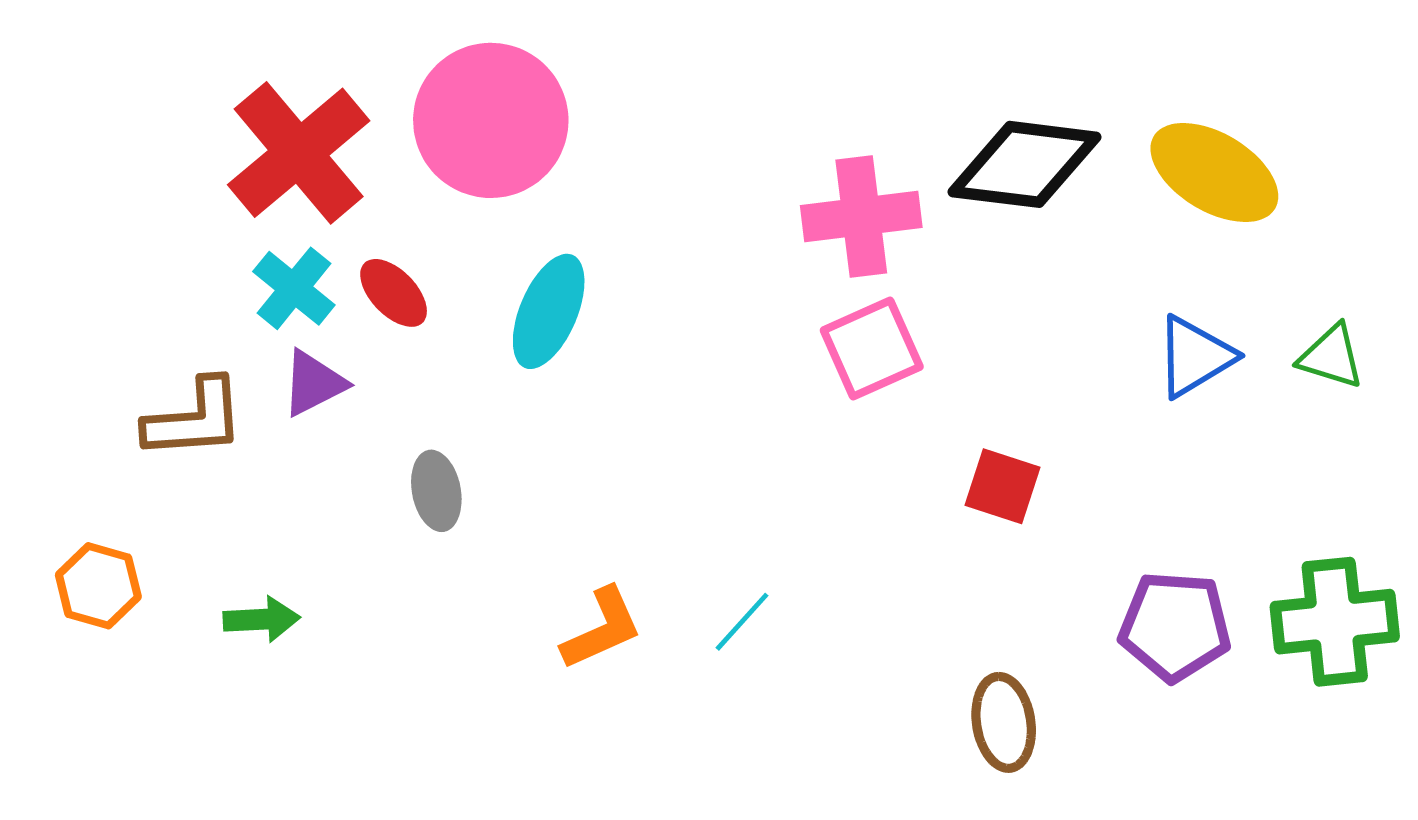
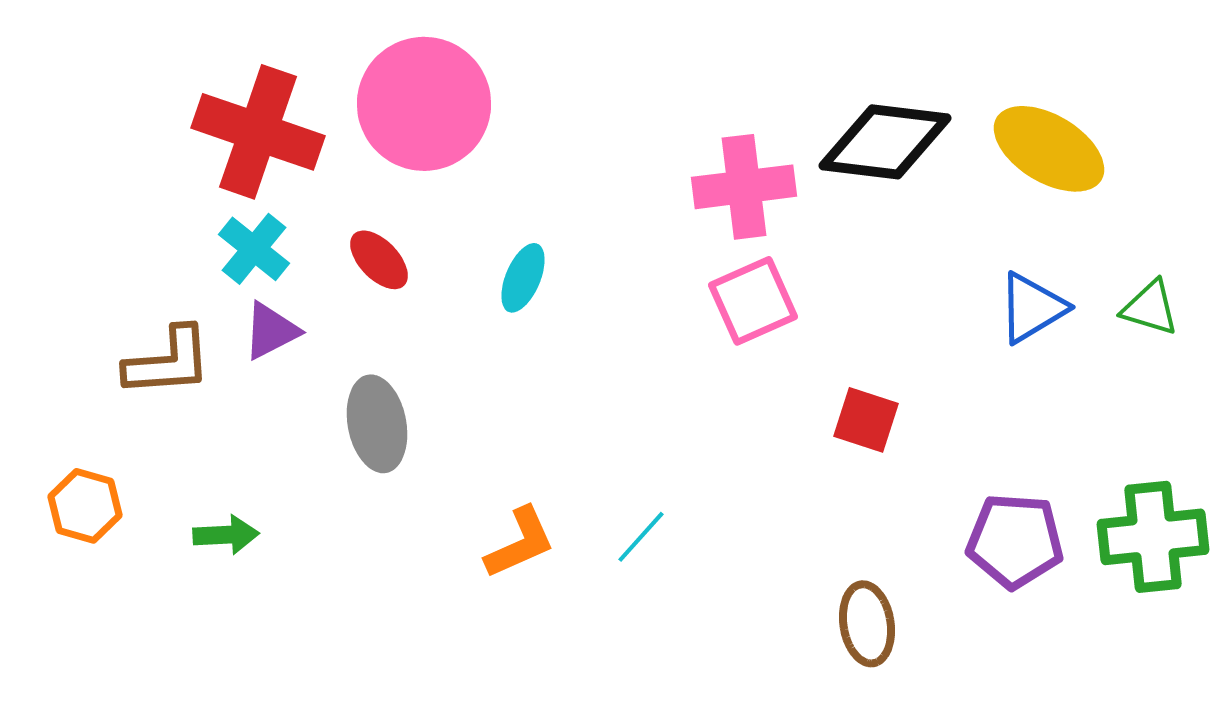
red cross: (299, 153) -> (258, 132), turned -31
red ellipse: (394, 293) -> (379, 260), moved
cyan ellipse: (549, 311) -> (523, 278), moved, size x0.7
gray ellipse: (436, 491) -> (377, 424), size x1.4

